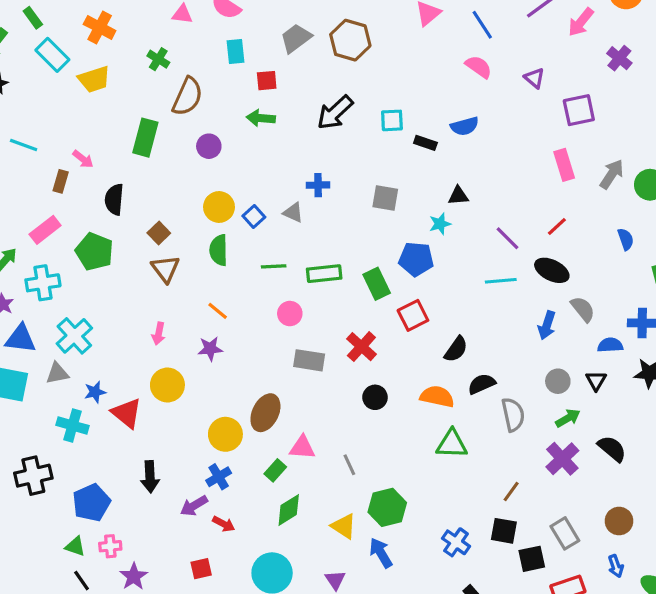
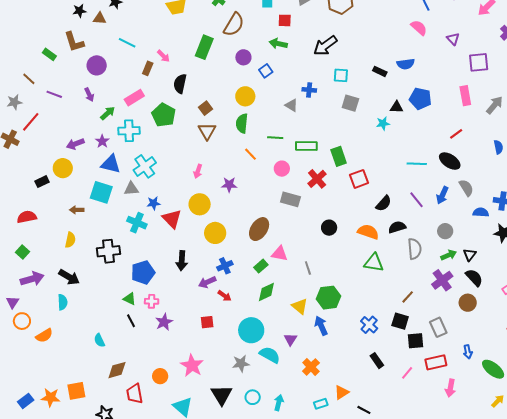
cyan square: (392, 120) -> (341, 75), moved
blue square: (254, 216) -> (266, 71), moved
purple line: (507, 238) -> (417, 200), moved
blue pentagon: (416, 259) -> (420, 99), moved
orange line: (218, 311) -> (251, 154), moved
red cross: (361, 347) -> (317, 179), moved
black triangle: (596, 381) -> (470, 255), moved
yellow circle: (225, 434) -> (215, 233), moved
brown circle: (619, 521) -> (468, 303), moved

